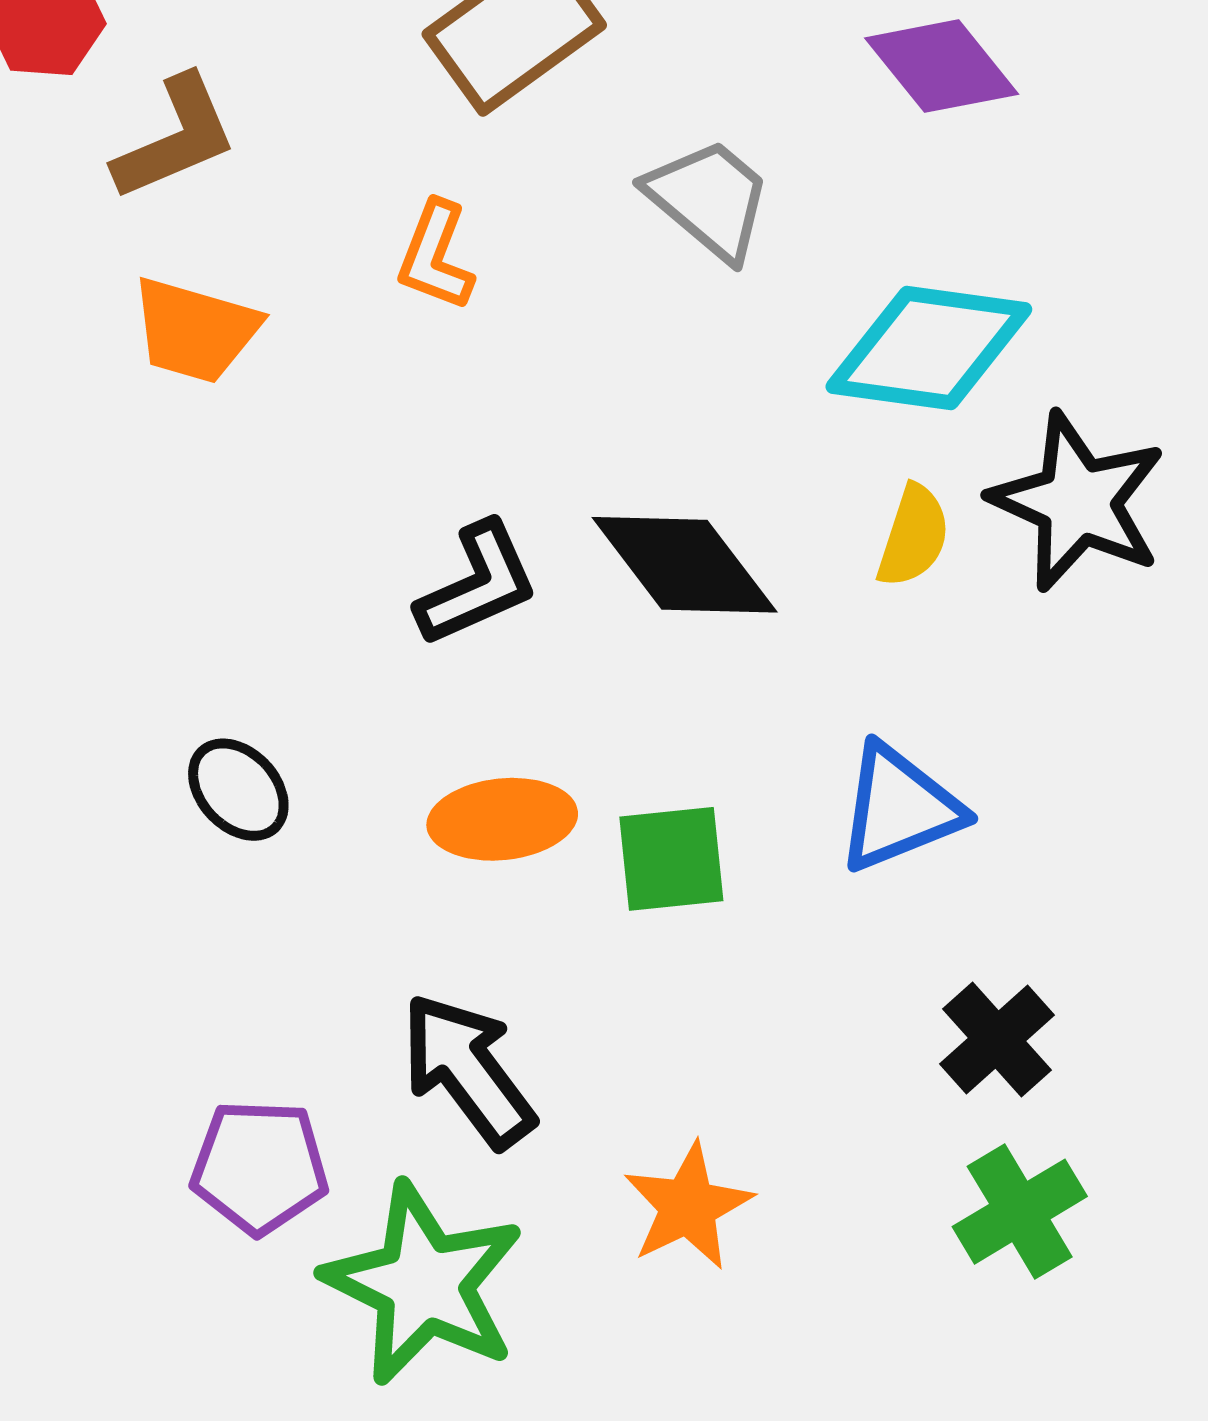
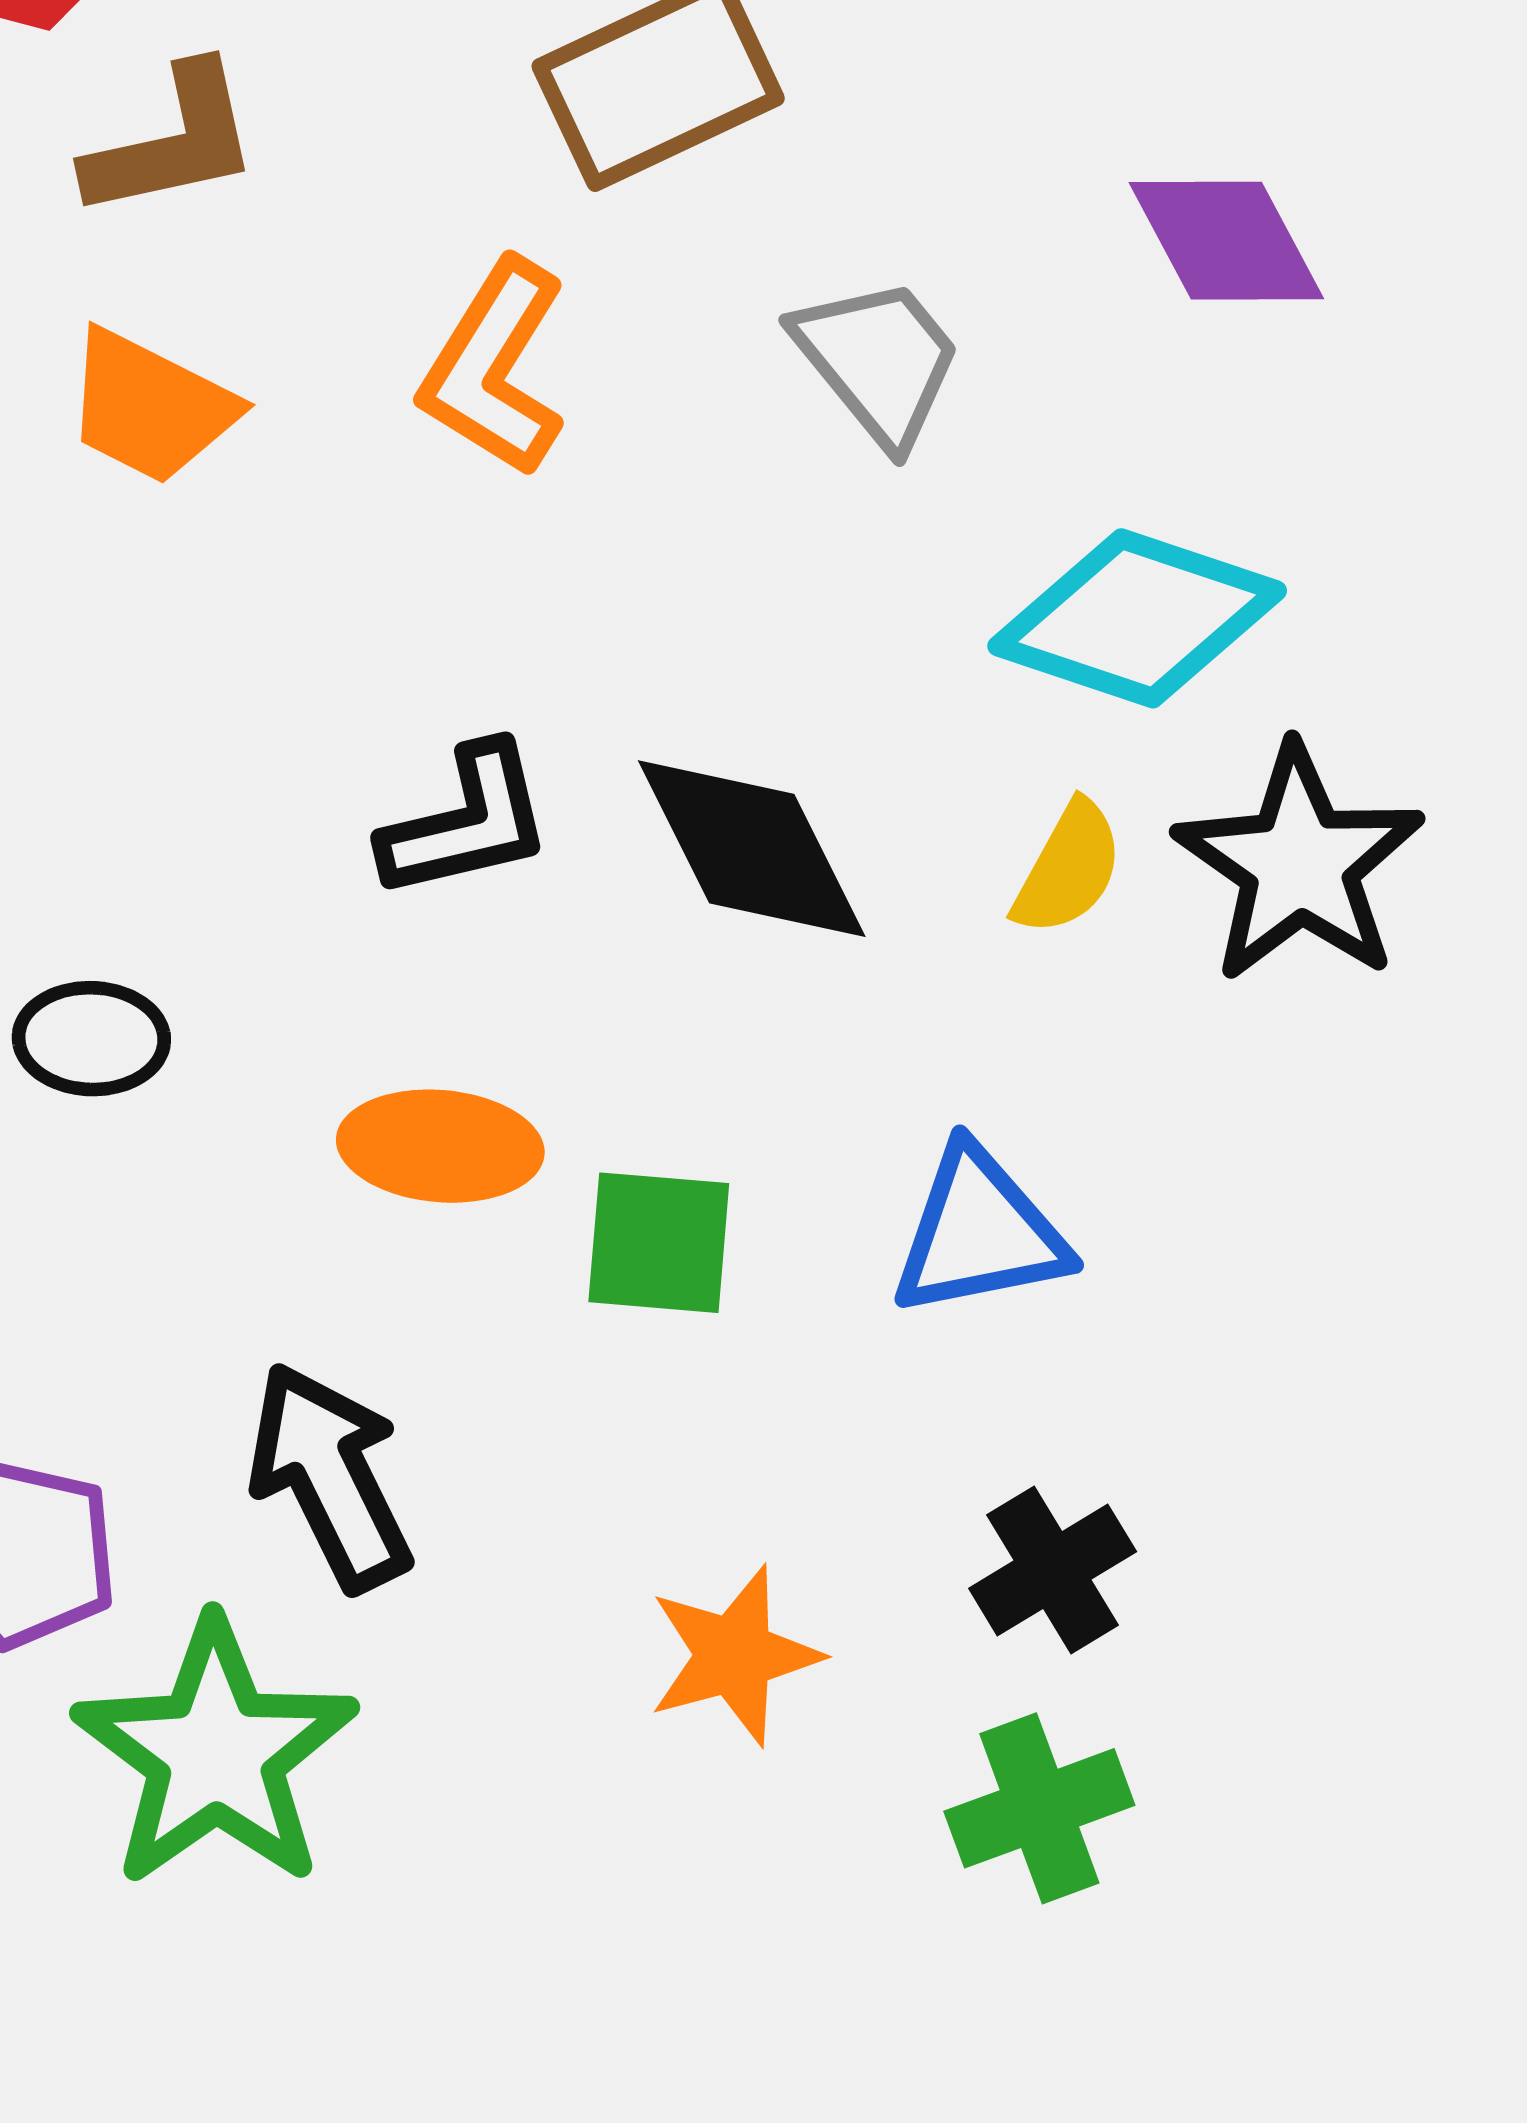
orange L-shape: (436, 256) -> (494, 368), size x1.4
black ellipse: (238, 790) -> (91, 1039), turned -56
orange star: (688, 1206) -> (734, 1655), moved

